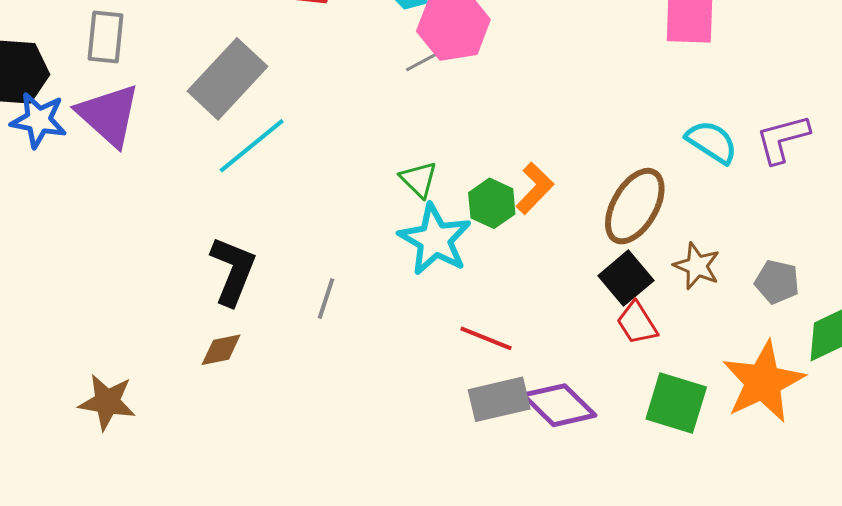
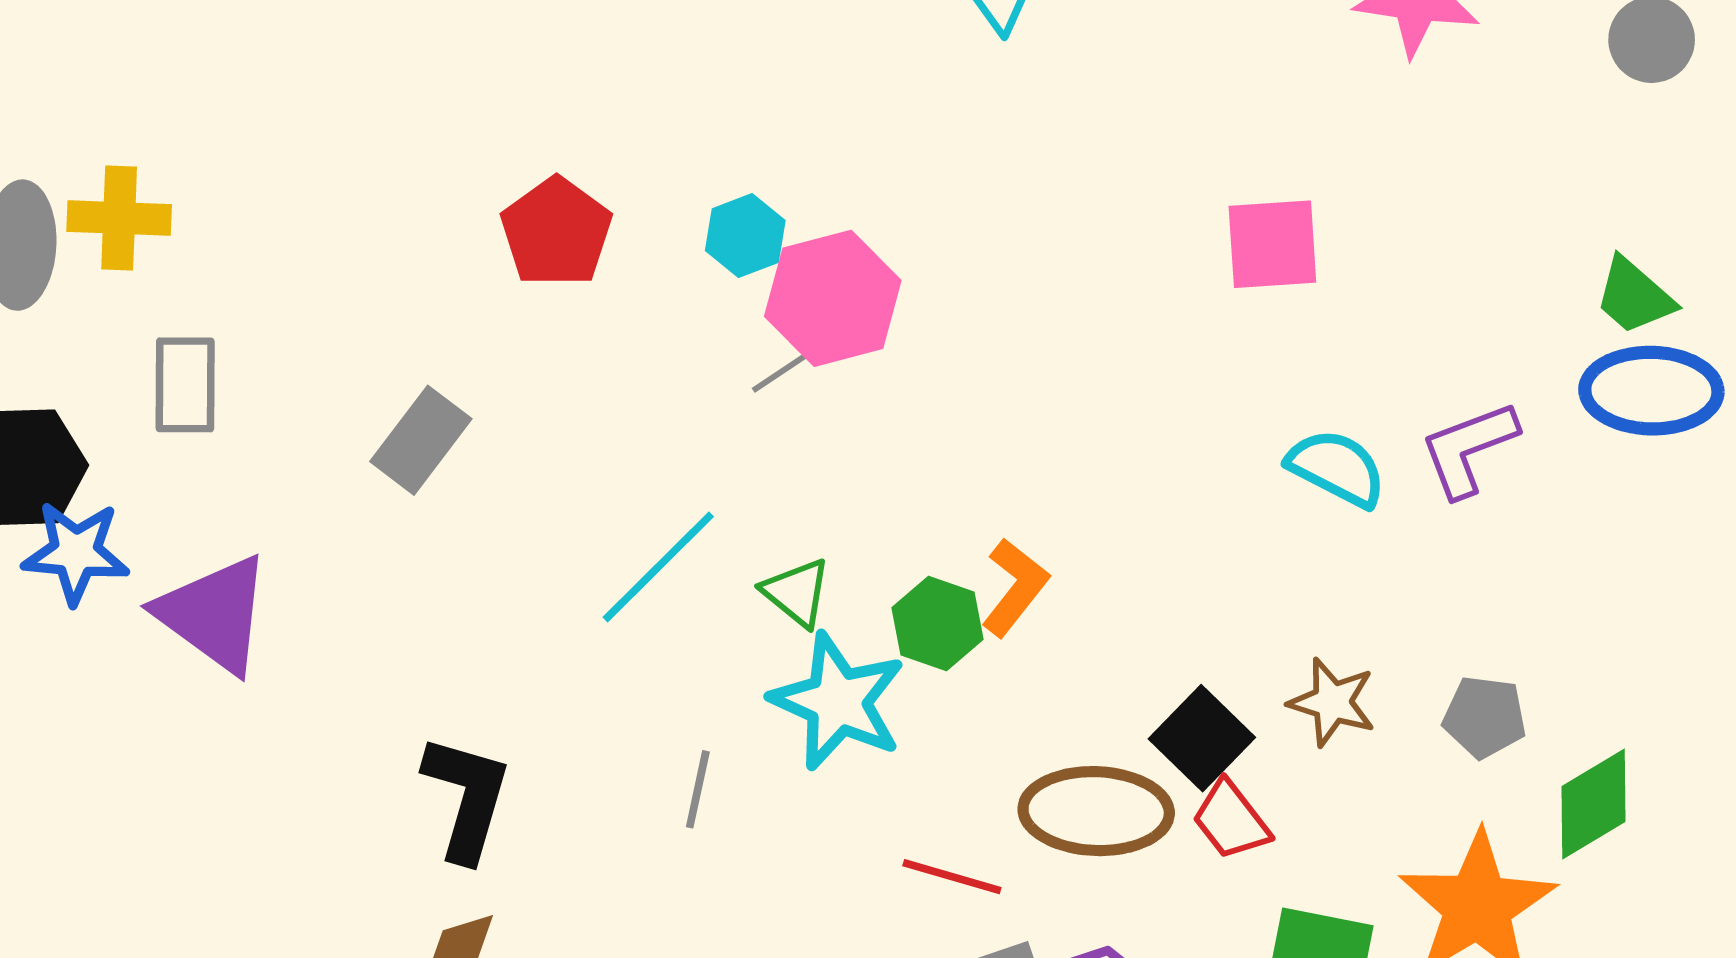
gray rectangle: (228, 79) -> (421, 440), size x0.7
purple triangle: (109, 115) -> (214, 614), moved
cyan line: (252, 146) -> (658, 567), moved
brown ellipse: (635, 206) -> (1096, 811), moved, turned 68
gray line: (326, 299) -> (698, 789), moved

